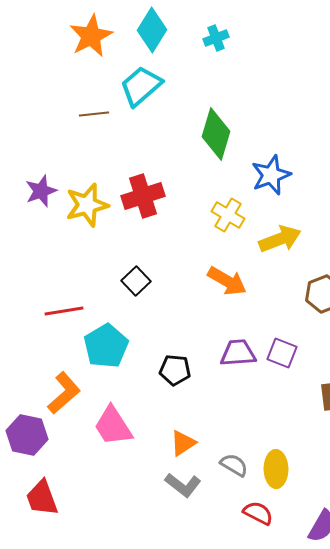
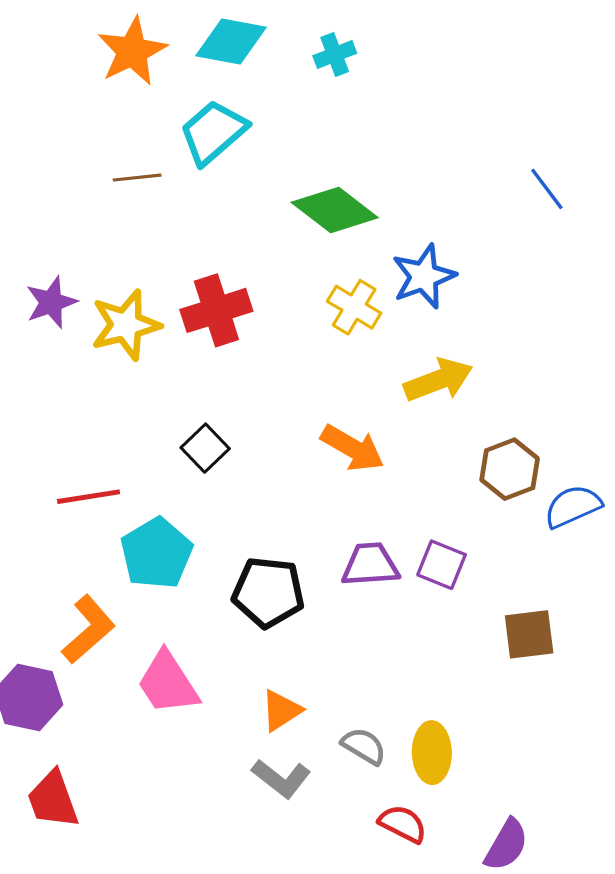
cyan diamond: (152, 30) -> (231, 42), turned 69
green diamond: (216, 134) -> (335, 210), turned -69
yellow cross: (228, 215) -> (354, 307), moved
black pentagon: (175, 370) -> (268, 592), size x1.4

